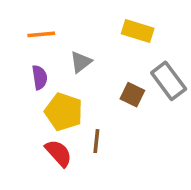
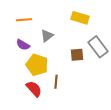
purple semicircle: (40, 77) -> (23, 45), turned 128
brown square: (132, 95) -> (77, 55), turned -32

